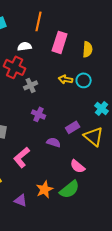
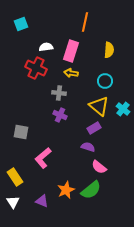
orange line: (39, 21) -> (85, 22), moved
pink rectangle: (60, 42) -> (71, 51), moved
yellow arrow: (66, 79) -> (71, 73), moved
gray cross: (31, 85) -> (59, 93), moved, turned 32
yellow triangle: (94, 136) -> (99, 106), moved
purple semicircle: (54, 142) -> (88, 147), moved

